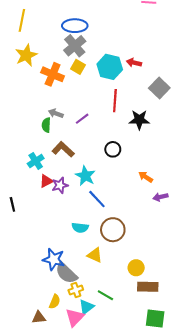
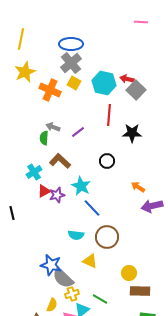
gray square: (159, 88) -> (136, 90), moved
purple arrow: (160, 197) -> (152, 206), size x1.5

